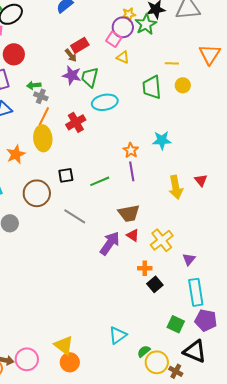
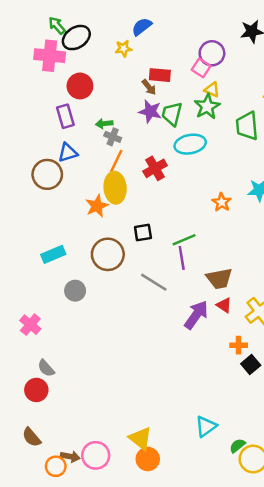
yellow star: (129, 14) -> (124, 48), moved
green star: (146, 24) -> (207, 107), moved
red rectangle: (80, 45) -> (160, 75), turned 36
orange star: (16, 154) -> (97, 206), moved
purple line: (132, 171) -> (182, 258), moved

